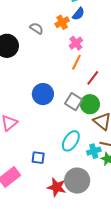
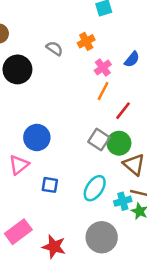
blue semicircle: (78, 14) -> (132, 59), moved
blue circle: (43, 94) -> (37, 138), moved
blue square: (38, 158) -> (50, 185), moved
red star: (57, 187) -> (54, 247), moved

